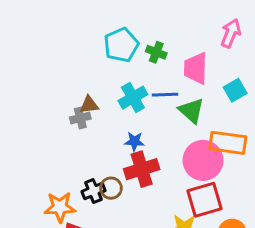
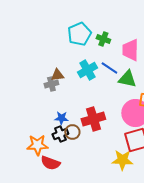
blue line: (165, 95) -> (109, 68), turned 36
green triangle: (191, 111) -> (127, 79), turned -30
blue star: (134, 141) -> (61, 118), moved

